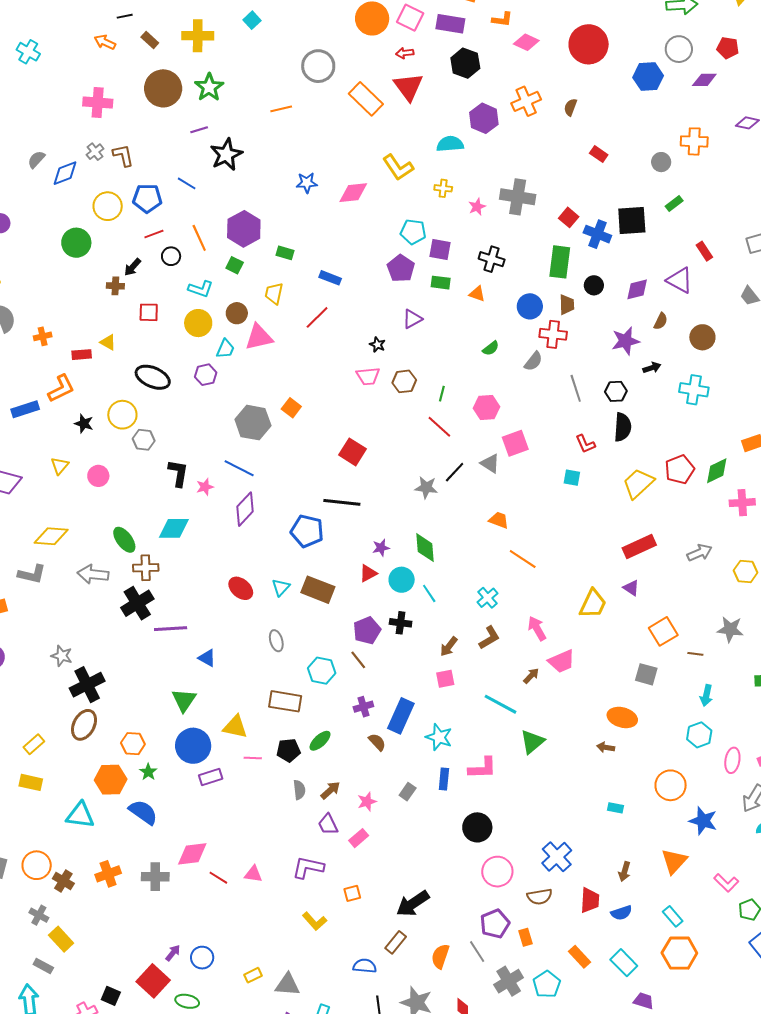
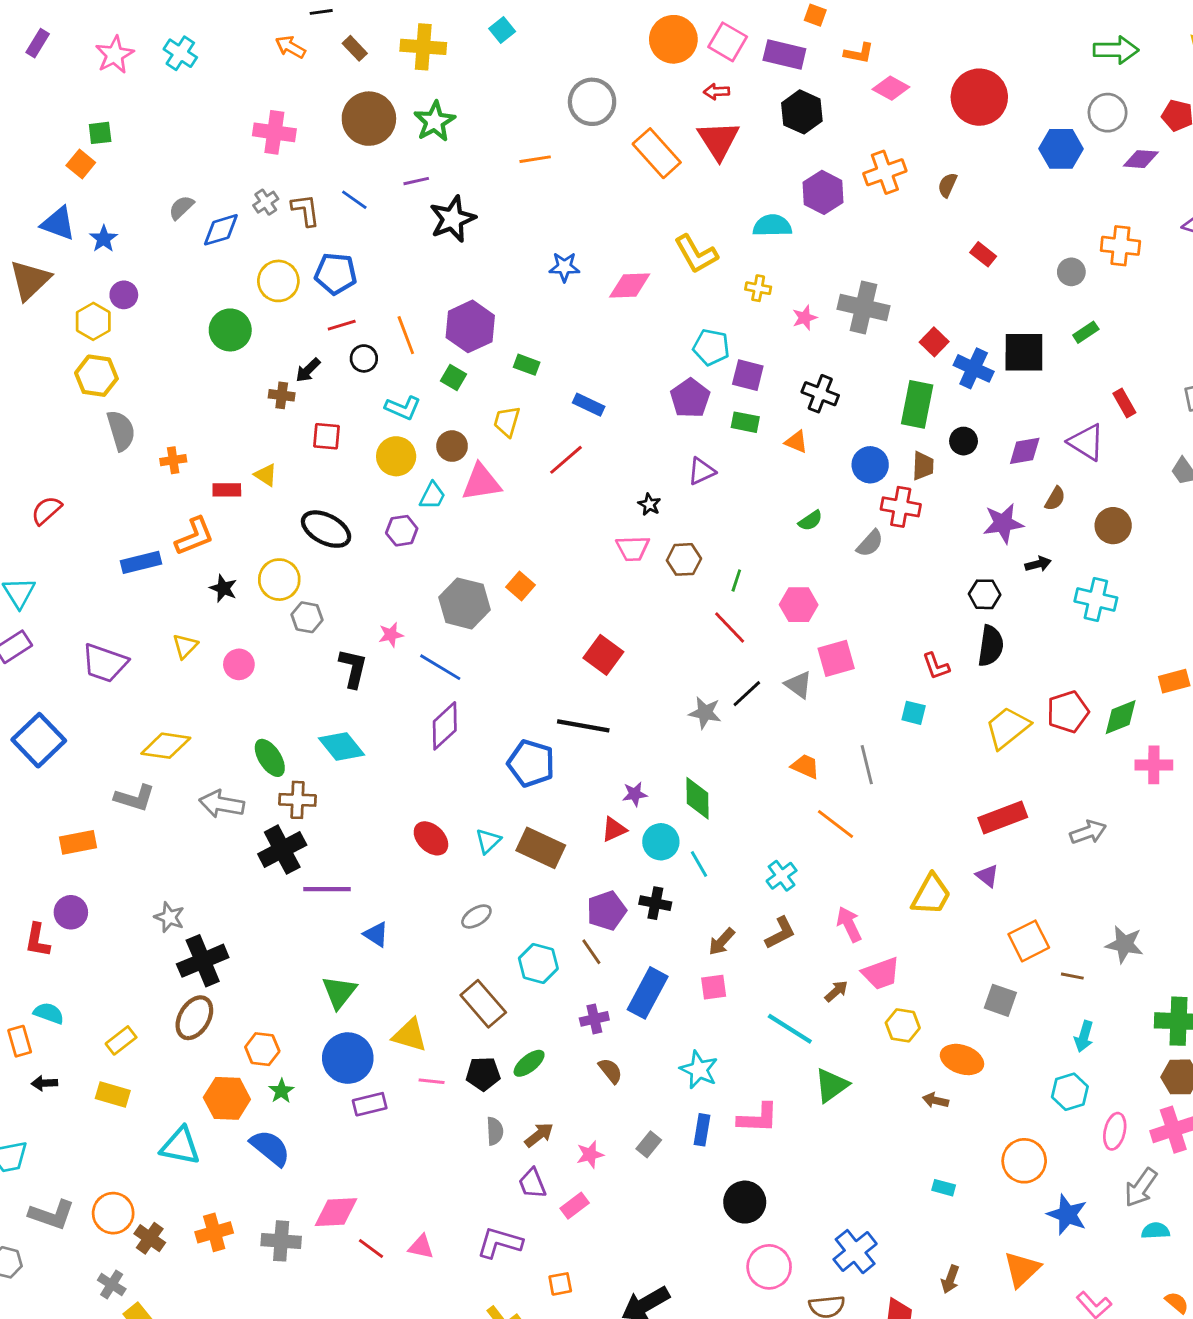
blue line: (187, 183) -> (354, 200), moved
gray line: (576, 388) -> (867, 765), moved
pink star: (205, 487) -> (391, 635), moved
cyan diamond: (174, 528) -> (341, 747), turned 48
yellow hexagon: (746, 572) -> (903, 1025), moved
gray ellipse: (276, 641) -> (476, 916), turned 70
brown rectangle: (285, 701) -> (483, 1004), turned 36
blue rectangle: (401, 716) -> (648, 993), moved

